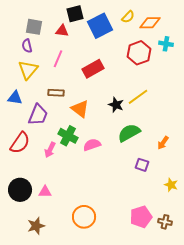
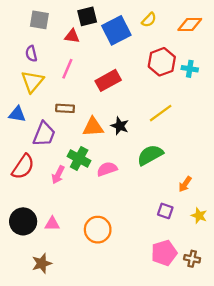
orange diamond: (150, 23) -> (190, 24), moved
gray square: (34, 27) -> (39, 20), moved
cyan cross: (166, 44) -> (190, 69), moved
black star: (116, 105) -> (120, 126), moved
orange triangle: (80, 109) -> (93, 127), turned -42
orange arrow: (163, 143) -> (185, 184), moved
purple square: (142, 165) -> (165, 211), moved
orange circle: (84, 217) -> (98, 230), moved

